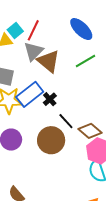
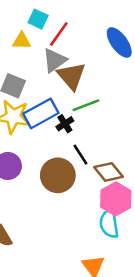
cyan square: (15, 30) -> (38, 19), moved, turned -35
green line: (86, 61) -> (86, 105), moved

